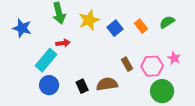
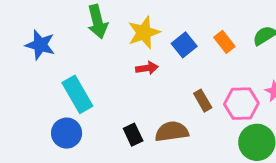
red arrow: (63, 43) -> (147, 68), moved
cyan rectangle: (46, 60) -> (77, 94), turned -70
blue circle: (49, 85) -> (67, 133), moved

